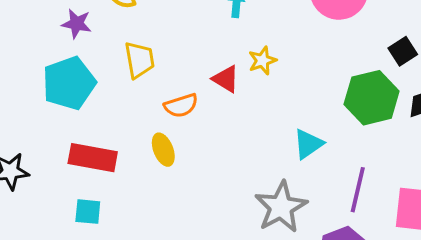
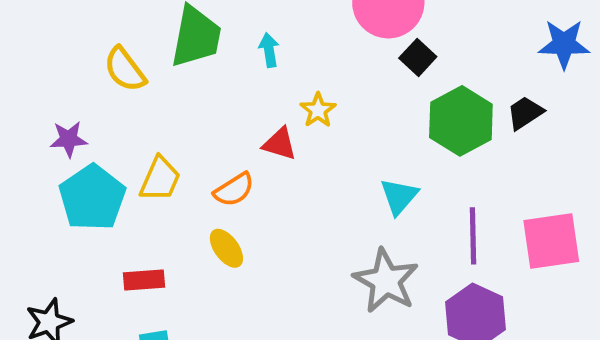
purple star: (77, 24) -> (69, 139), moved
black square: (403, 51) -> (418, 57), moved
yellow trapezoid: (139, 60) -> (160, 179), moved, turned 48
red rectangle: (93, 158) -> (144, 280), size x0.7

